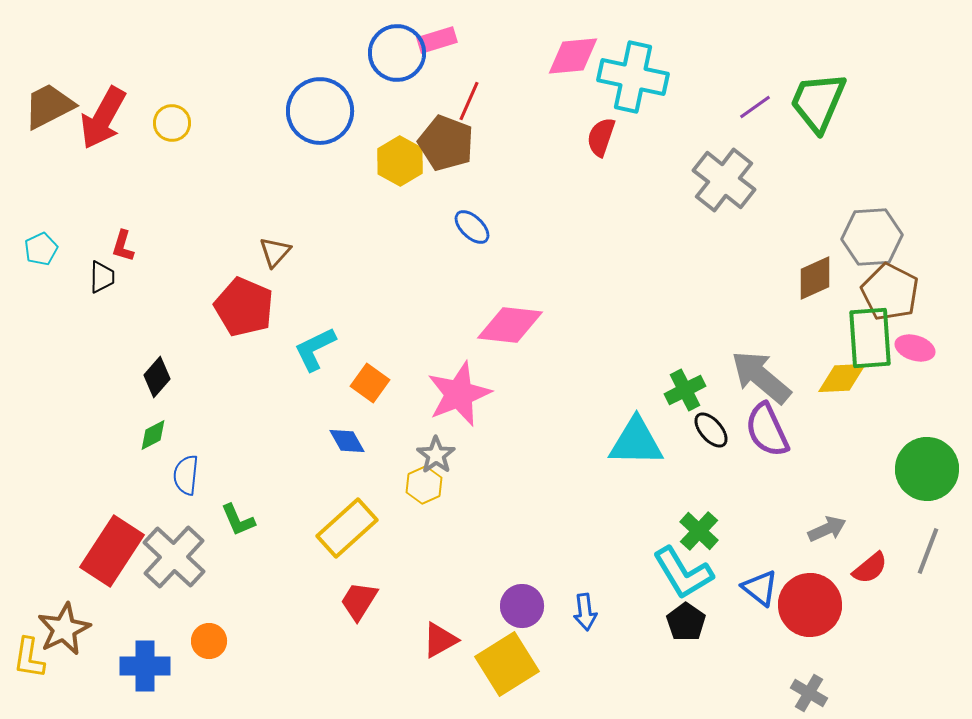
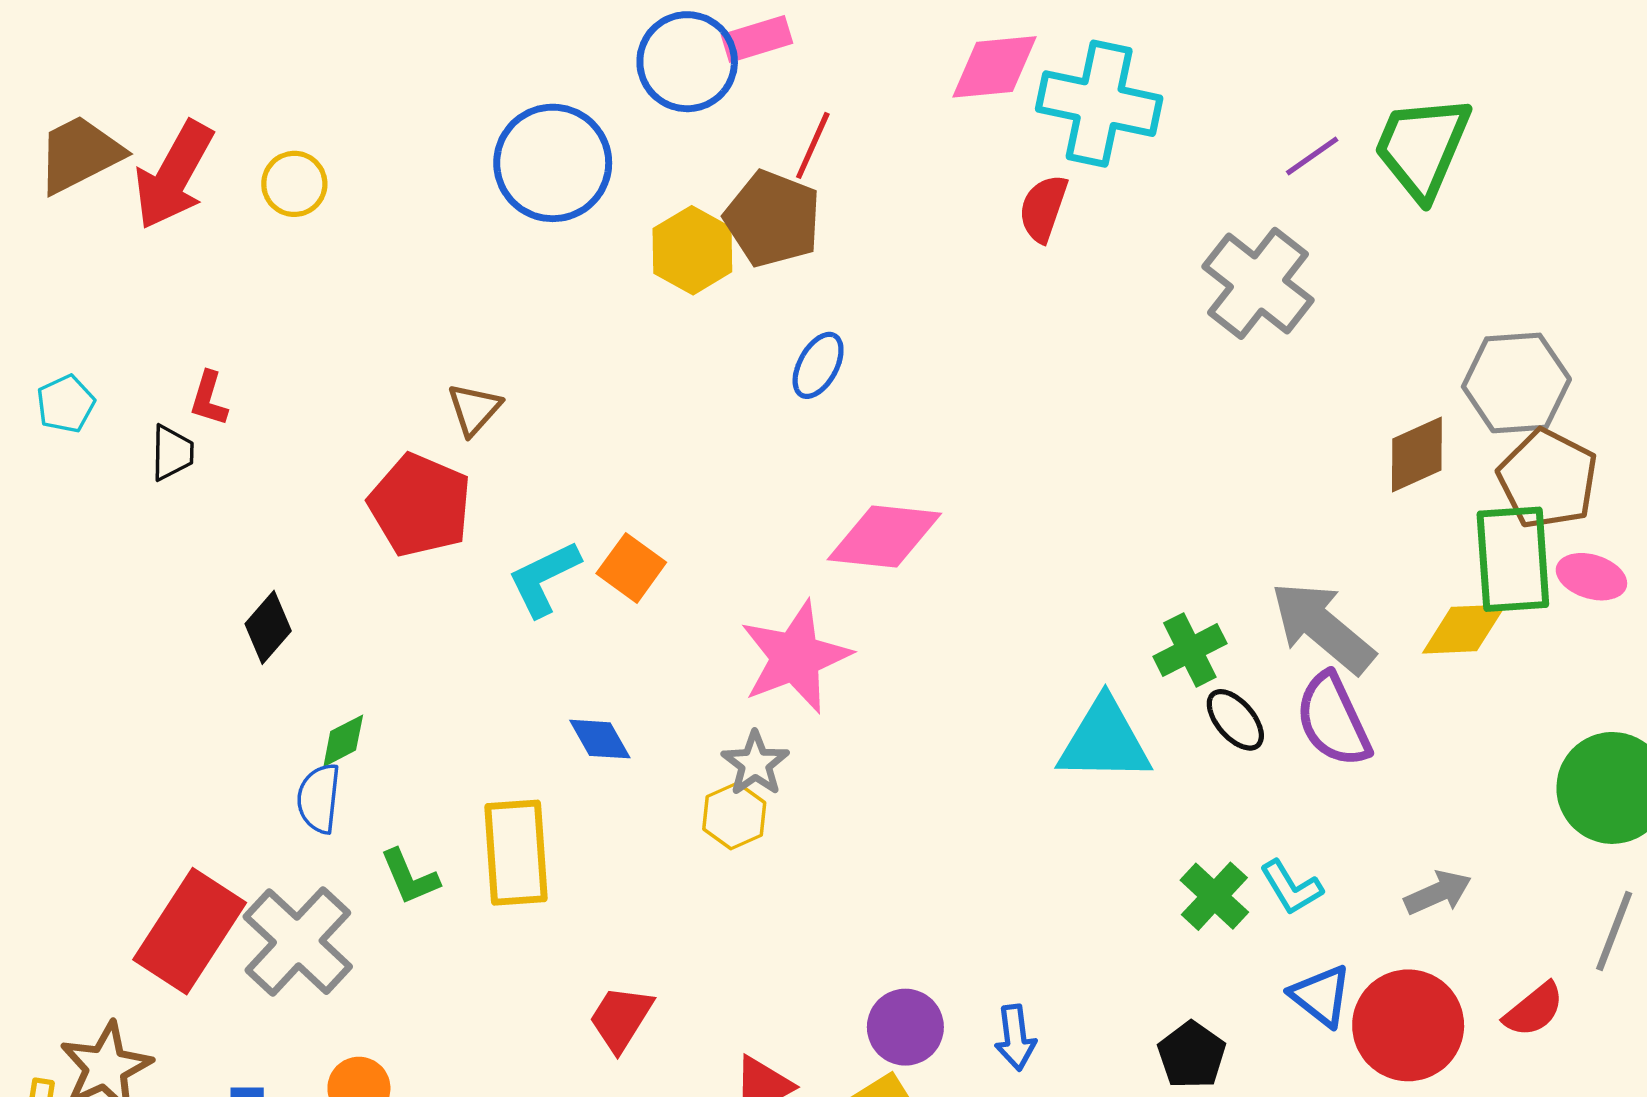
blue ellipse: (472, 227) -> (818, 365), turned 75
orange square: (370, 383) -> (631, 568), moved
green diamond: (153, 435) -> (343, 741), moved
yellow rectangle: (347, 528) -> (516, 853), moved, turned -52
red semicircle: (870, 568) -> (1534, 1010), moved
cyan L-shape: (683, 573) -> (1291, 887), moved, size x0.6

